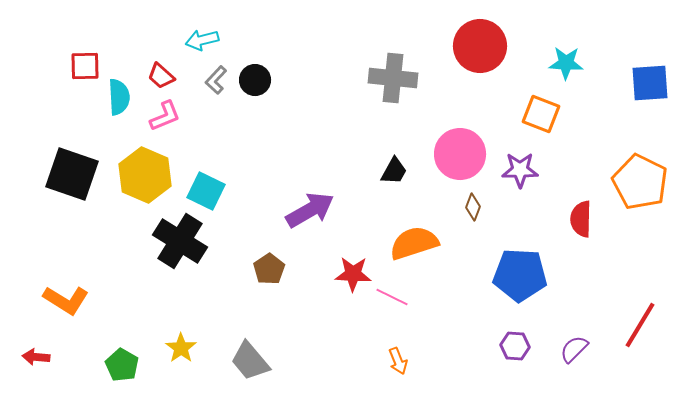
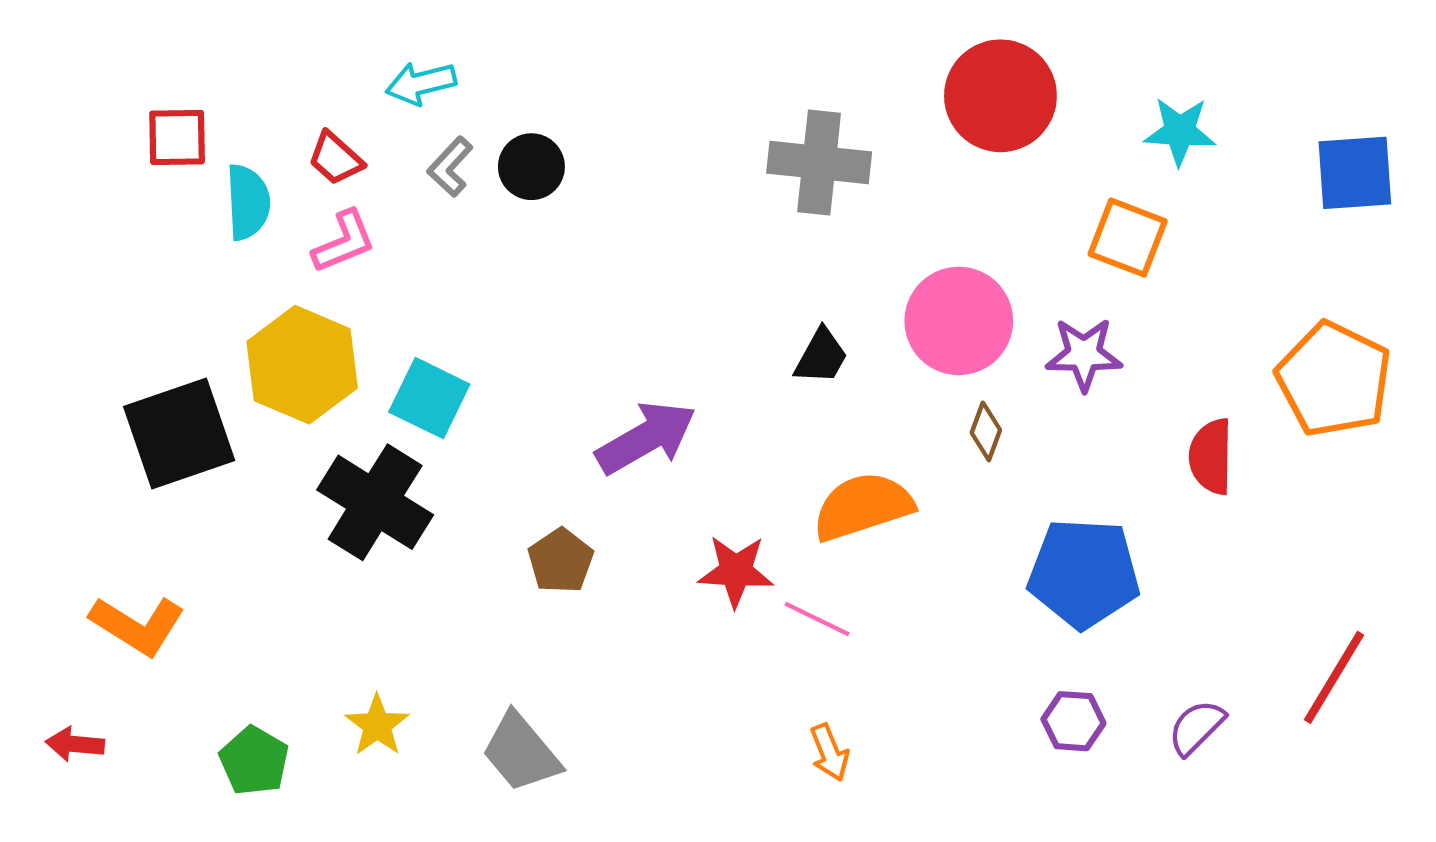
black square: (72, 174) -> (179, 434), moved, turned -38

